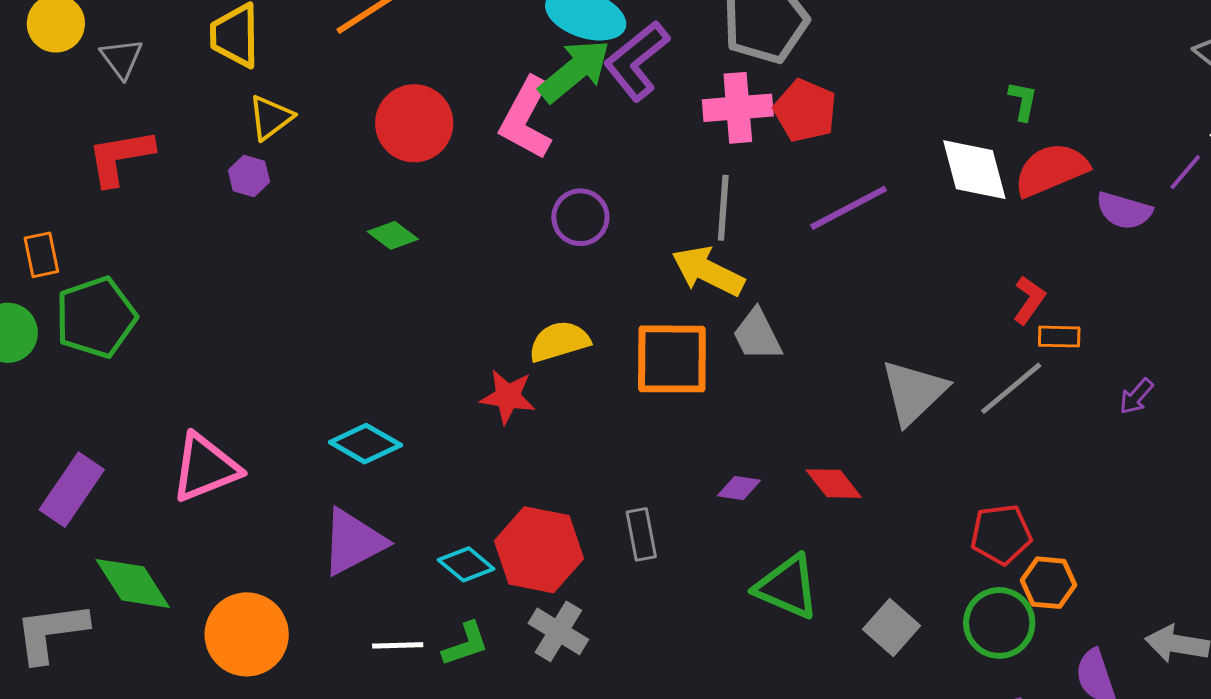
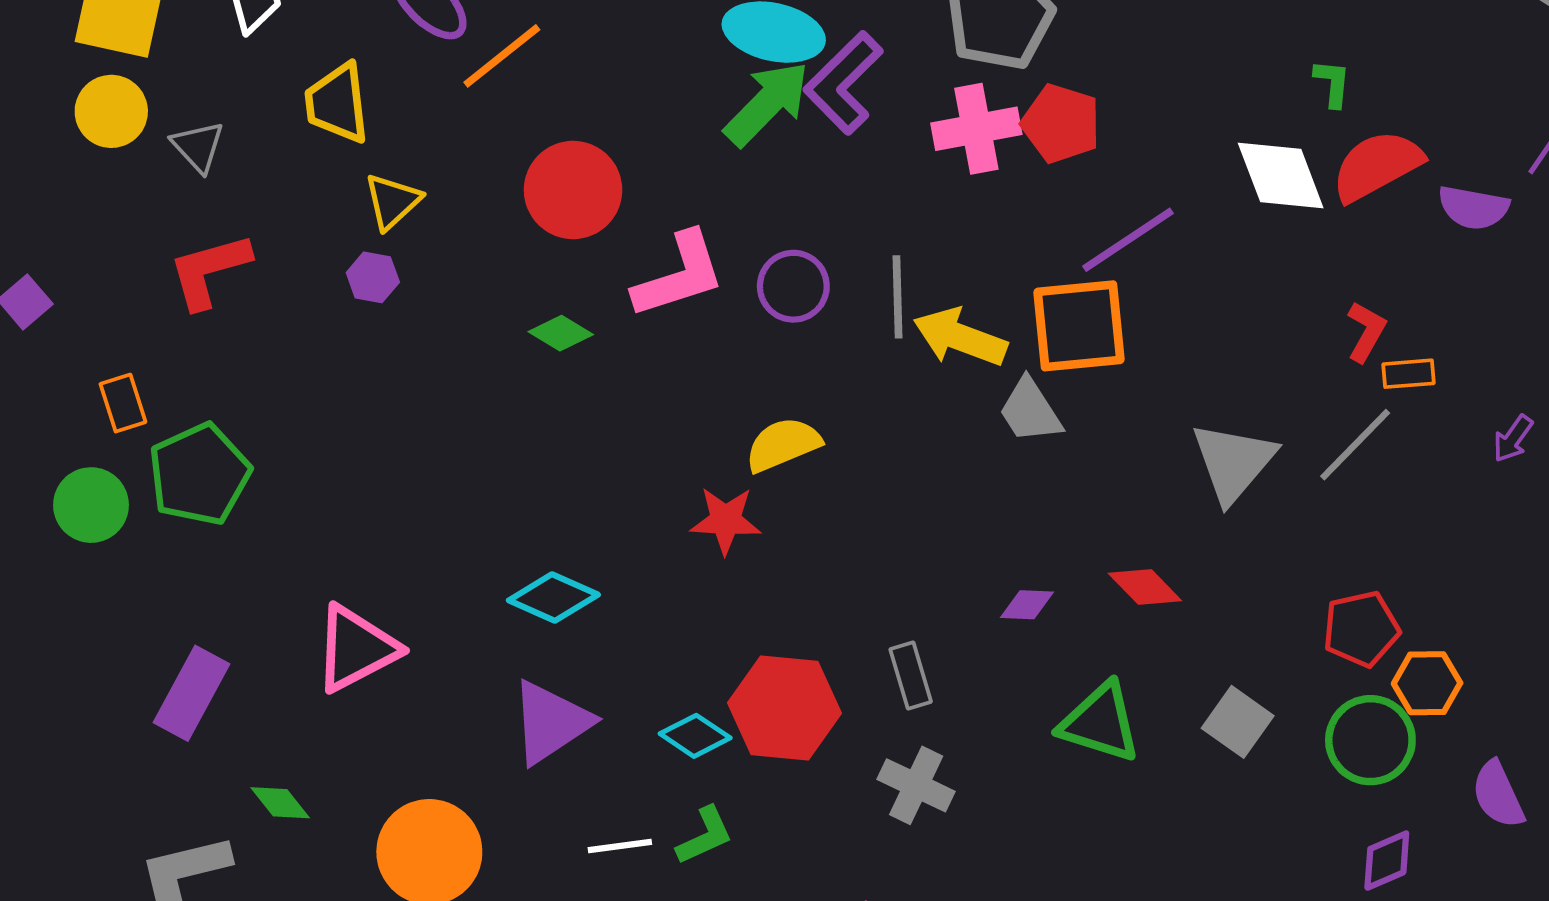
pink L-shape: (526, 118) -> (679, 275), moved, turned -130
gray line: (723, 208) -> (897, 297), moved
orange square: (672, 359) -> (1079, 326), moved
green diamond: (133, 583) -> (280, 803), size x0.6
gray square: (891, 627) -> (1238, 722), moved
gray cross: (558, 631) -> (916, 785), moved

